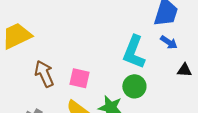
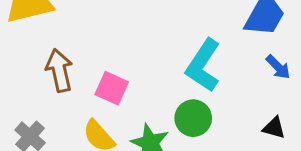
blue arrow: (169, 42) -> (278, 67), moved
black triangle: (184, 70) -> (274, 128), moved

